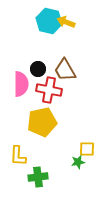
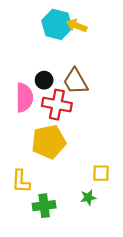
green star: (78, 162) -> (88, 198), moved

